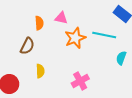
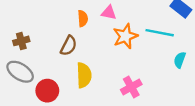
yellow semicircle: (40, 71) -> (84, 75), size x1.5

